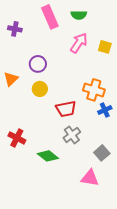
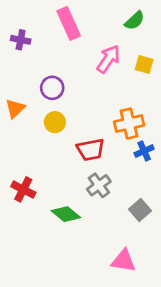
green semicircle: (79, 15) -> (135, 21), moved, turned -42
orange cross: (94, 90) -> (129, 124), turned -30
pink triangle: (90, 178) -> (124, 261), moved

